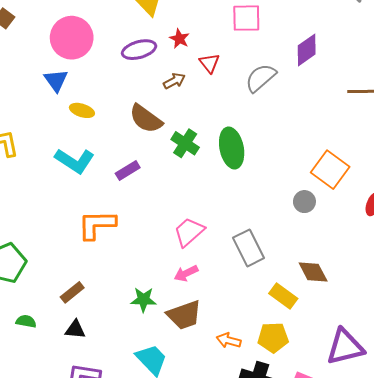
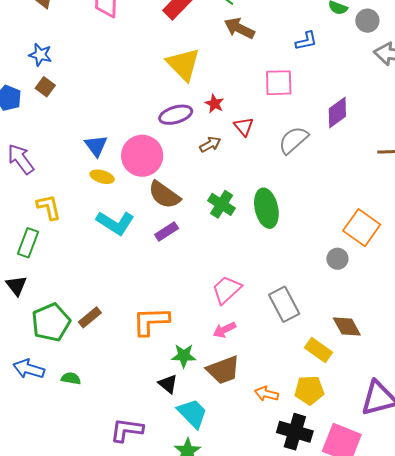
pink circle: (72, 38) -> (142, 156), moved
yellow ellipse: (82, 110) -> (102, 177), moved
brown semicircle: (146, 119) -> (164, 195), moved
orange L-shape: (97, 225) -> (151, 321), moved
brown rectangle: (72, 292) -> (90, 317), moved
black triangle: (75, 330) -> (168, 384), moved, turned 35

